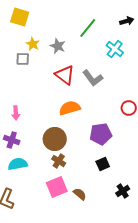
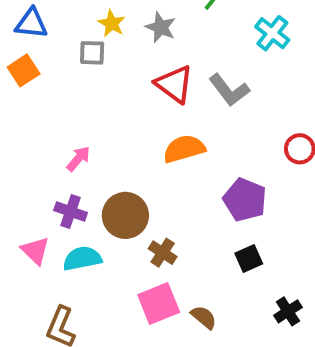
pink arrow: (16, 113) -> (78, 159), turned -136
purple pentagon: (101, 134) -> (245, 200), turned 30
brown circle: (55, 139) -> (125, 215), moved

